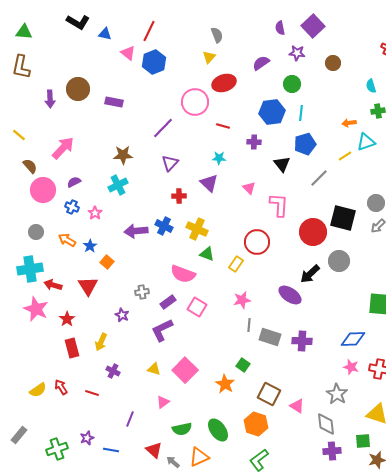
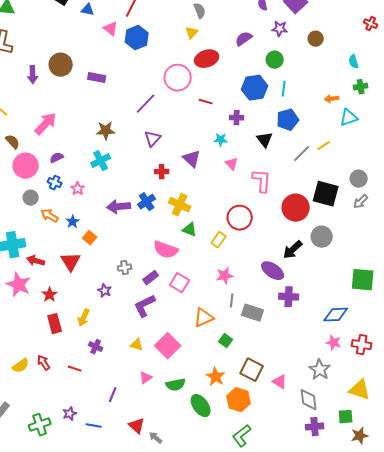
yellow line: (345, 156) -> (324, 146), moved
cyan star: (219, 158) -> (221, 140), moved
blue cross: (164, 226) -> (147, 202), turned 30
gray circle: (36, 232) -> (31, 198), moved
purple cross: (302, 341) -> (289, 297), moved
orange star: (225, 384) -> (216, 377), moved
green semicircle: (182, 429) -> (176, 385), moved
orange triangle: (199, 457) -> (204, 318), moved

